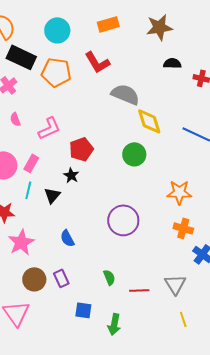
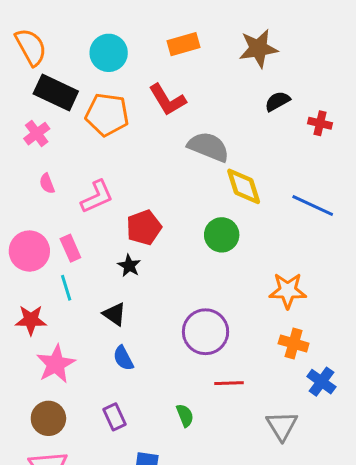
black semicircle: (172, 63) -> (277, 101), turned -30
pink rectangle: (31, 163) -> (70, 248), turned -54
cyan line: (28, 190) -> (66, 288), turned -30
black triangle: (52, 195) -> (114, 314), moved, turned -36
brown circle: (34, 279) -> (48, 418), moved
red line: (139, 290) -> (229, 383), moved

